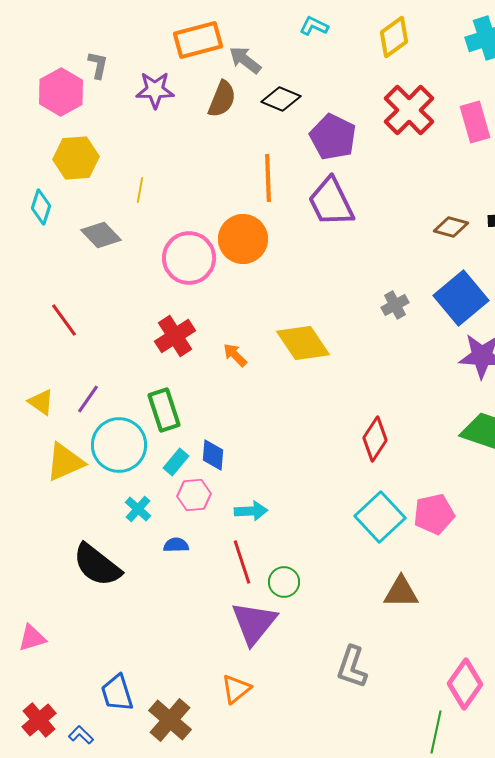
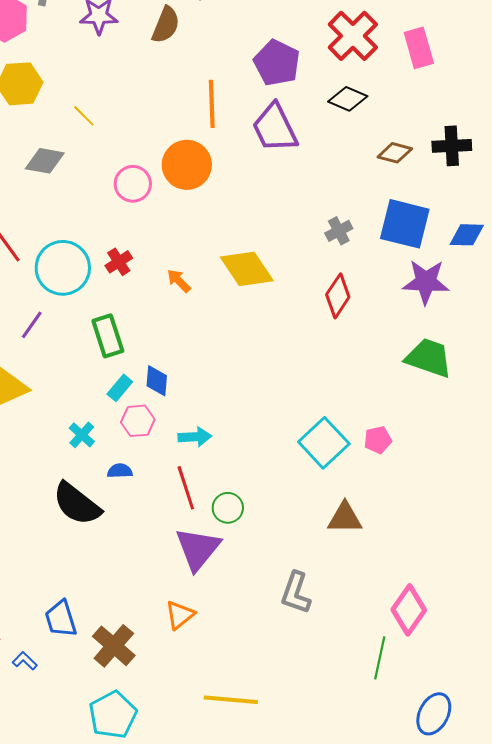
black diamond: (281, 99) -> (348, 99), moved
yellow line: (140, 190) -> (84, 116), turned -55
gray diamond: (101, 235) -> (45, 161), turned -36
pink circle: (189, 258) -> (133, 184), size x0.7
blue square: (461, 298) -> (405, 224), turned -36
red cross: (175, 336) -> (119, 262), size x0.7
red diamond: (375, 439) -> (338, 296), moved
cyan circle: (119, 445) -> (63, 268), moved
pink pentagon: (434, 514) -> (378, 440), size x0.7
black semicircle: (97, 565) -> (77, 504), moved

